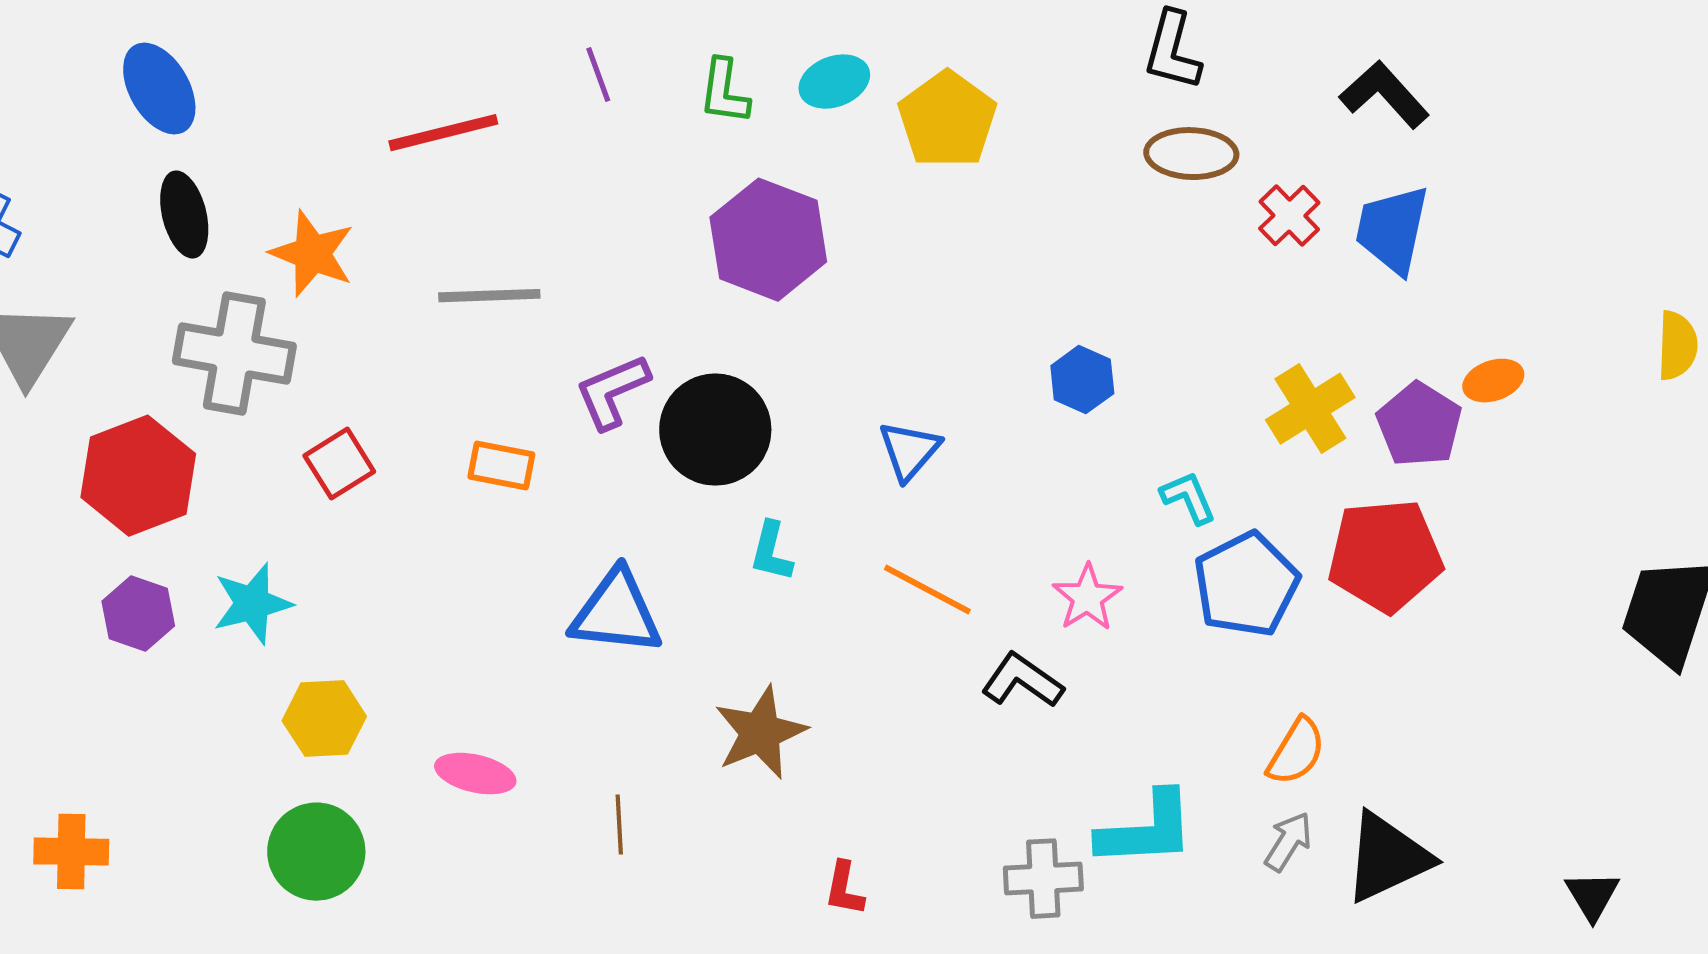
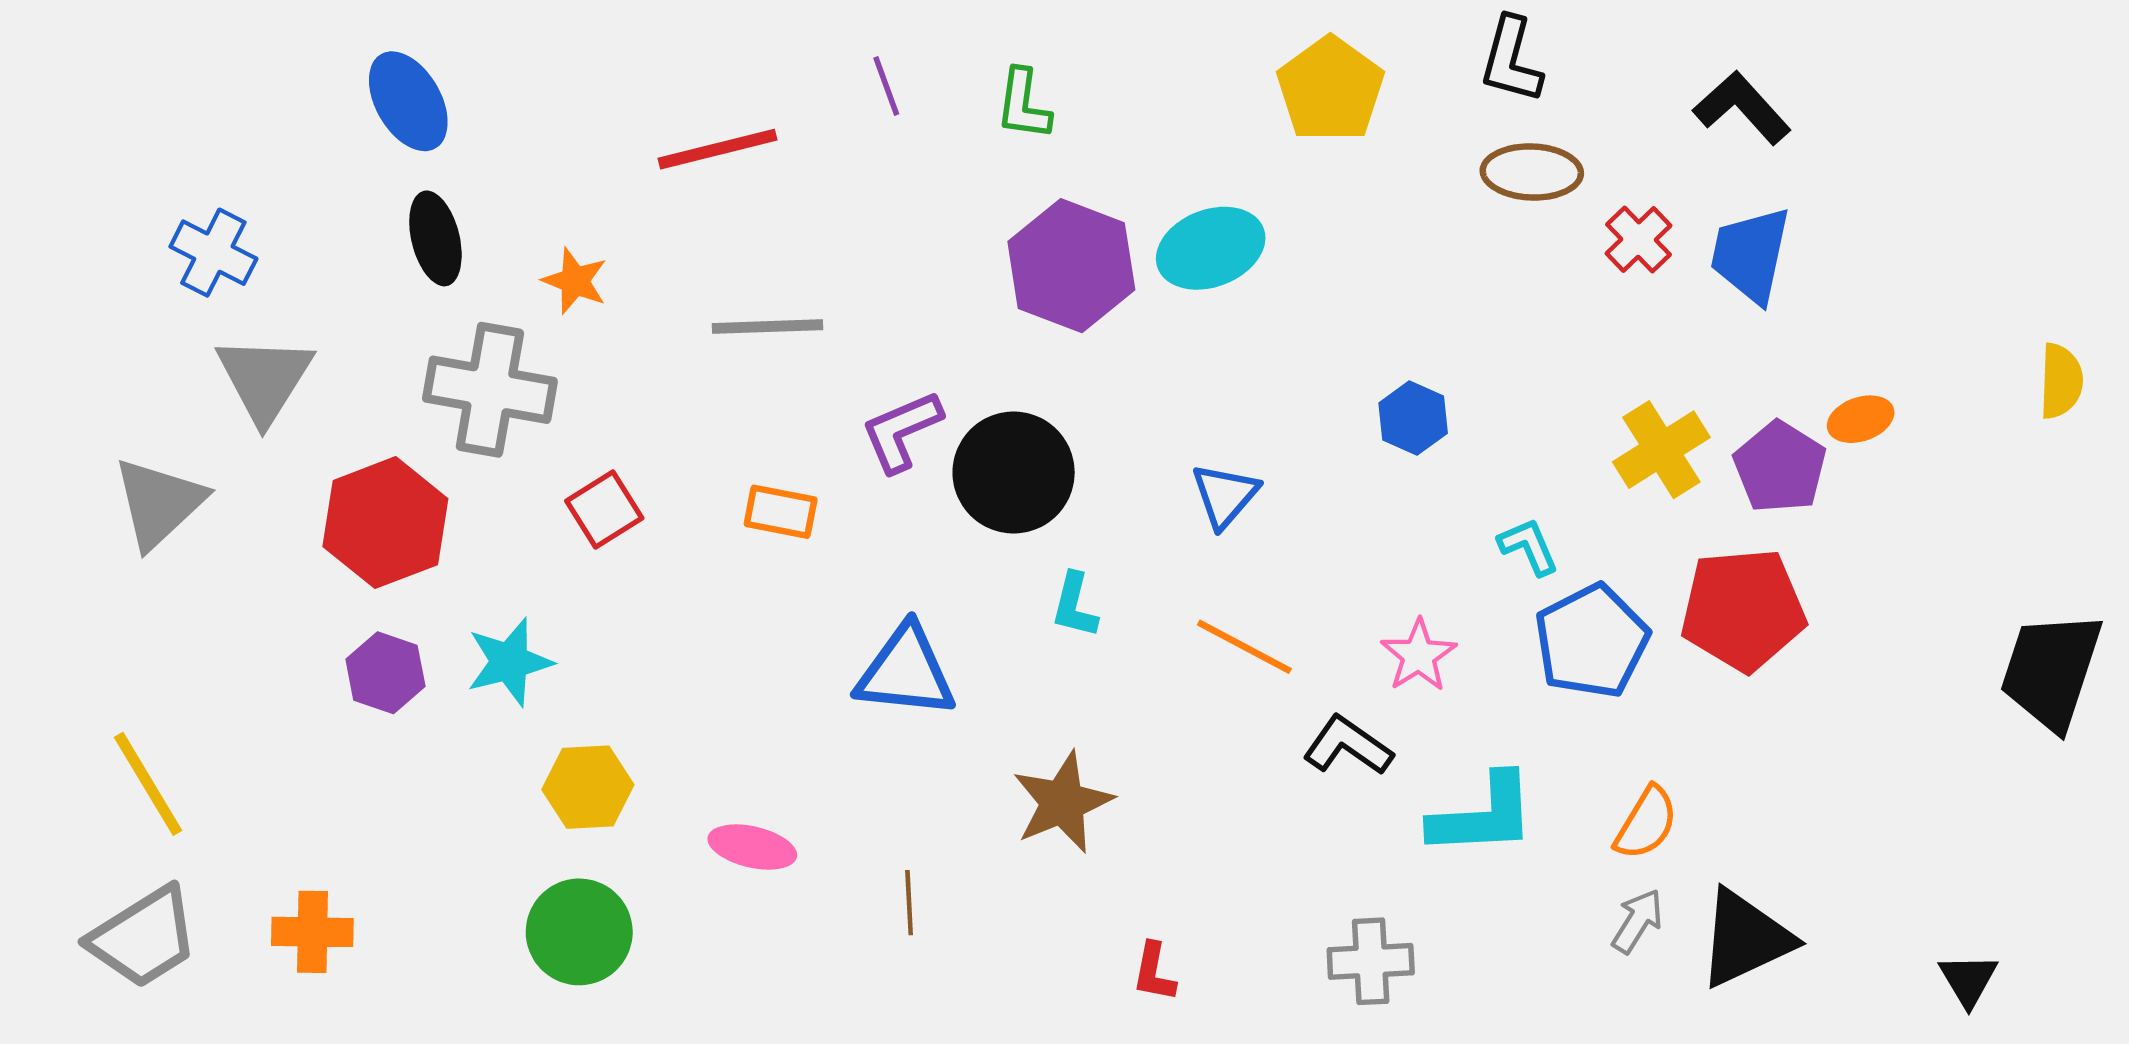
cyan ellipse: (834, 82) -> (1211, 248), moved, size x1.4
yellow pentagon: (947, 120) -> (1330, 89), moved
orange star: (312, 254) -> (575, 281), size x0.7
cyan L-shape: (1146, 830) -> (1483, 815), moved

